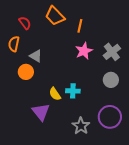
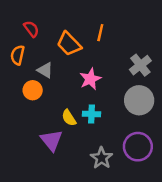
orange trapezoid: (55, 16) -> (69, 44), moved
pink star: (84, 51) -> (90, 79), moved
gray circle: (111, 80) -> (139, 100), size x1.5

